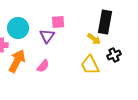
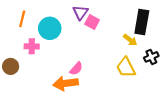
pink square: (58, 22) -> (92, 22), turned 32
purple triangle: (47, 36) -> (80, 12), moved
orange arrow: (17, 61) -> (66, 83), moved, turned -125

